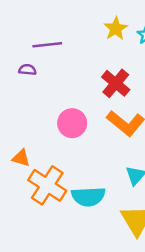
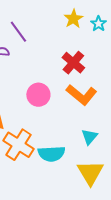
purple line: (47, 45) -> (18, 32), turned 60

